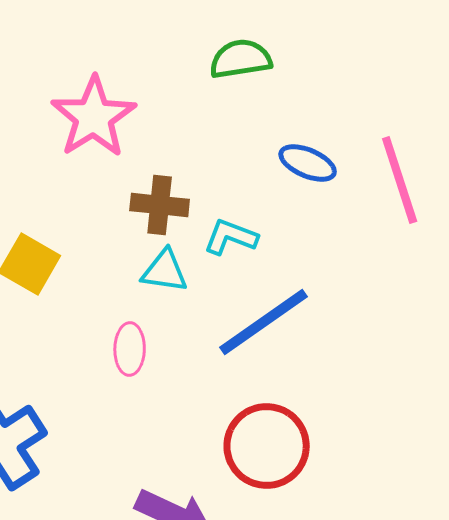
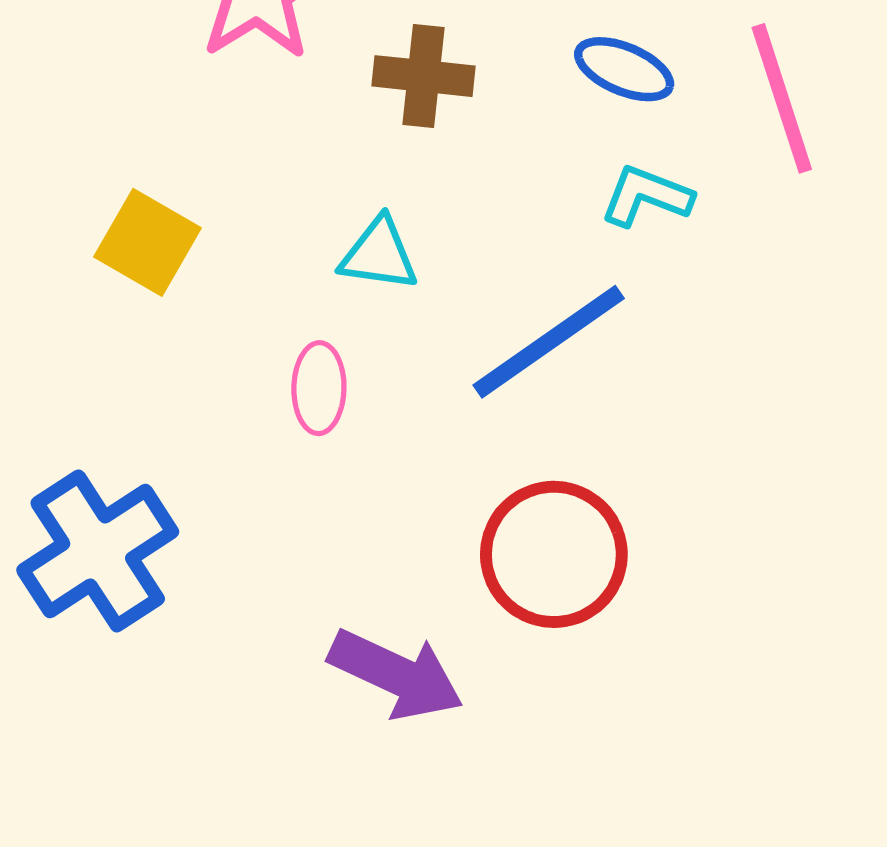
brown cross: (160, 205) -> (424, 76), moved
cyan L-shape: (231, 237) -> (646, 196), moved

